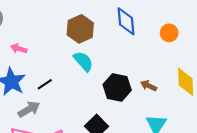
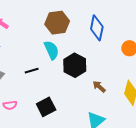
black line: (45, 84) -> (32, 71), moved
black hexagon: (117, 87) -> (75, 65), moved

